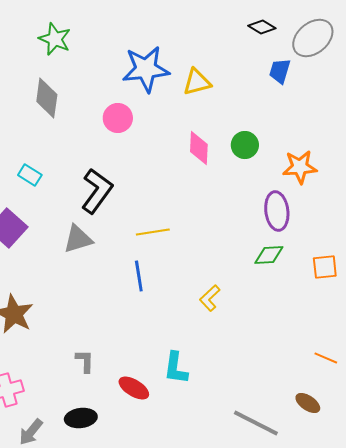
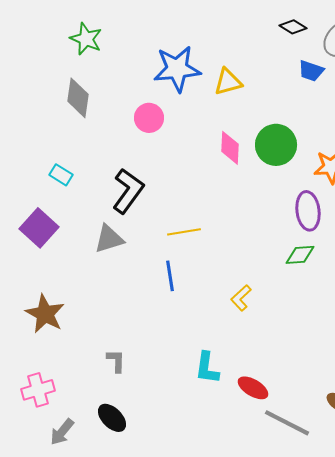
blue trapezoid: (280, 71) -> (311, 71), turned -88
green circle: (245, 145) -> (276, 145), size x1.5
red ellipse: (134, 388) -> (253, 388), moved
black ellipse: (81, 418) -> (112, 418), turned 52

